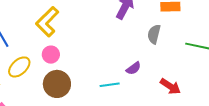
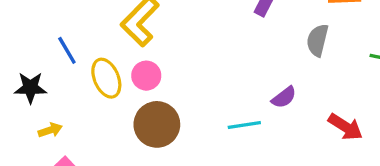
yellow ellipse: (19, 67) -> (106, 78), moved, turned -70

